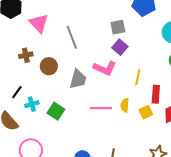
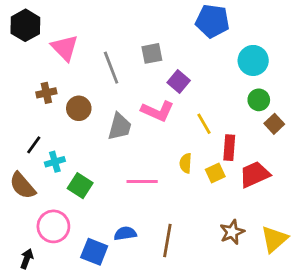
gray square: (118, 27) -> (152, 53), moved
yellow line: (138, 77) -> (204, 124), turned -42
pink line: (101, 108) -> (142, 181), moved
green square: (56, 111) -> (80, 186), moved

